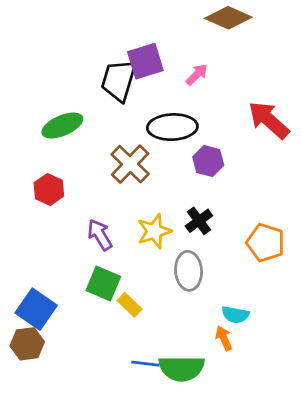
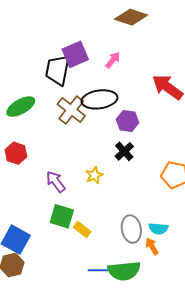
brown cross: (130, 164) -> (71, 110), moved
black cross: (199, 221) -> (124, 151), moved
yellow star: (154, 231) -> (94, 175), size x0.7
gray ellipse: (189, 271) -> (131, 229), moved

